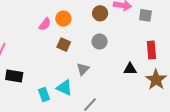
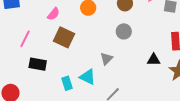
pink semicircle: (45, 24) -> (53, 14), moved
brown square: (64, 45) -> (64, 37), moved, size x1.5

